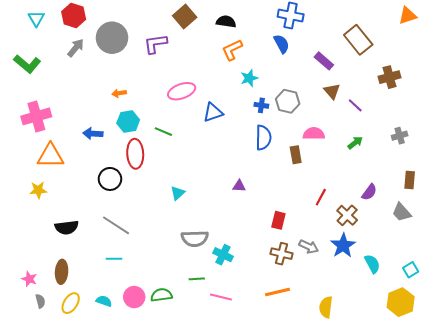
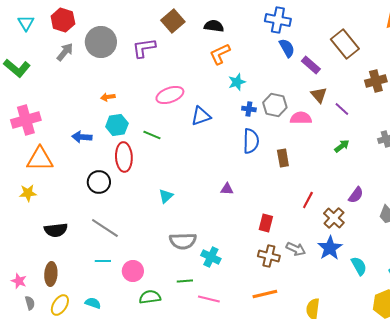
blue semicircle: (282, 44) -> (287, 48), moved
pink semicircle: (314, 134) -> (301, 118), moved
pink circle: (134, 297) -> (133, 271), moved

